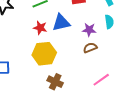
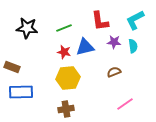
purple star: (89, 30) -> (114, 42), moved
brown cross: (55, 82) -> (66, 109), moved, turned -35

